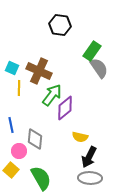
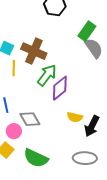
gray diamond: (35, 139) -> (30, 119), turned -35
black arrow: (89, 157) -> (92, 126), moved
green semicircle: (41, 178) -> (36, 158), turned 145

